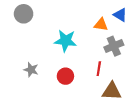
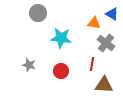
gray circle: (24, 14) -> (38, 13), moved
gray cross: (114, 46) -> (106, 43), turned -30

